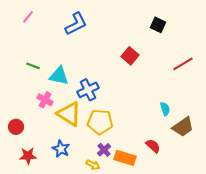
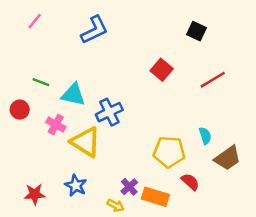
red line: (183, 64) -> (213, 80), moved
yellow pentagon: (100, 122) -> (169, 152), moved
red circle: (16, 127) -> (20, 110), moved

